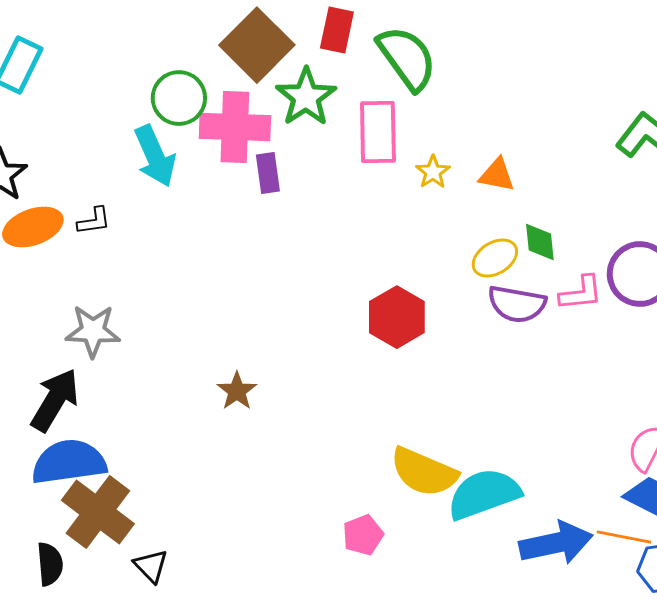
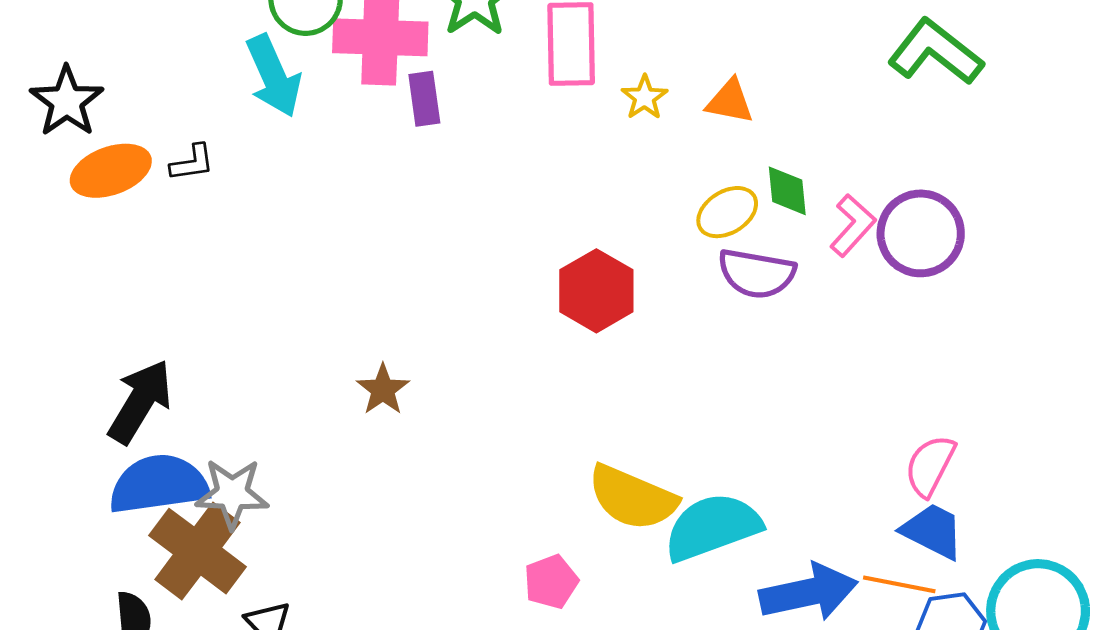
pink L-shape: (581, 293) -> (853, 225), moved, turned -42
gray star: (93, 331) -> (232, 494), moved

